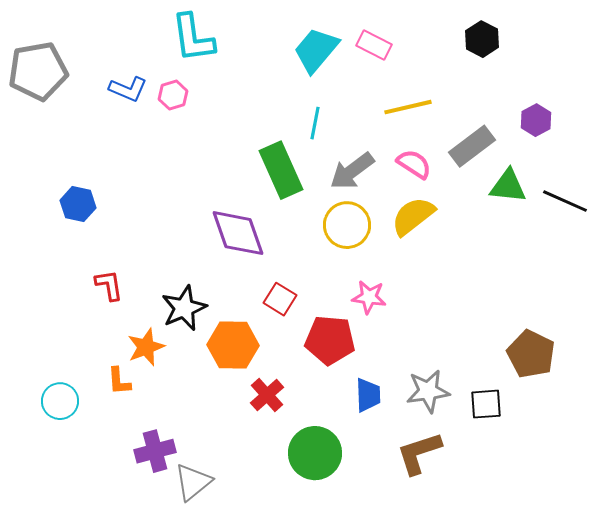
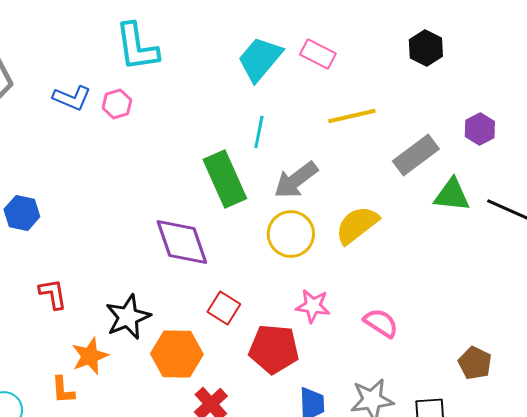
pink semicircle: (414, 164) -> (381, 323), moved
brown pentagon: (531, 354) -> (475, 363), size x0.7

